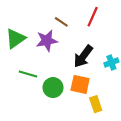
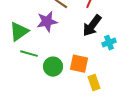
green triangle: (15, 39) -> (19, 32), moved
black arrow: (83, 56) -> (92, 26), moved

